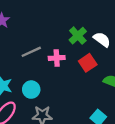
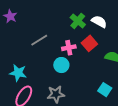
pink cross: (57, 58) -> (69, 48), moved
cyan circle: (31, 90) -> (61, 65), moved

